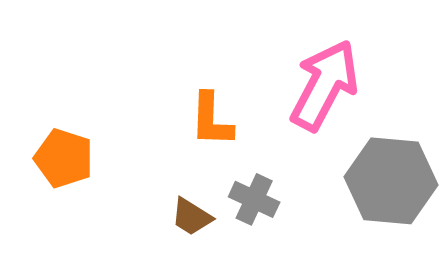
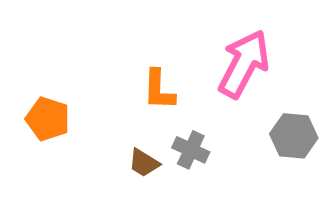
gray hexagon: (391, 181) -> (294, 136), size x0.7

